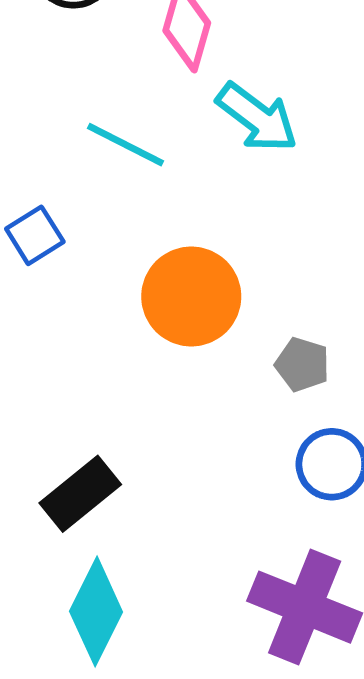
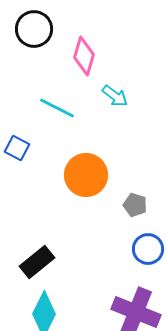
cyan arrow: (257, 117) -> (115, 96), size x0.7
blue square: (35, 235) -> (17, 148), turned -30

